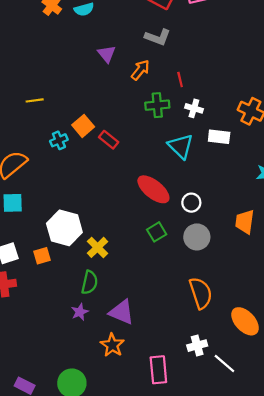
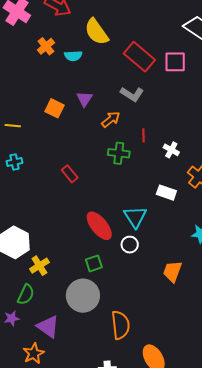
white cross: (194, 108) -> (171, 150), moved
orange square: (83, 126) -> (54, 108), moved, turned -36
cyan cross: (59, 140) -> (15, 162), moved
cyan triangle: (181, 146) -> (135, 217), moved
gray circle: (197, 237) -> (83, 296), moved, size x1.4

